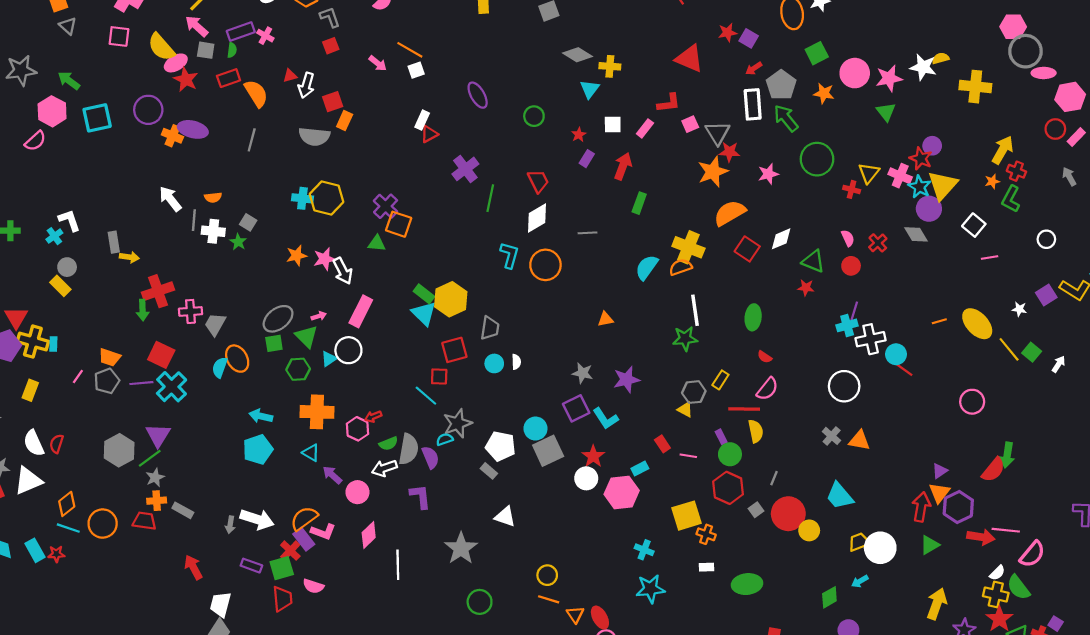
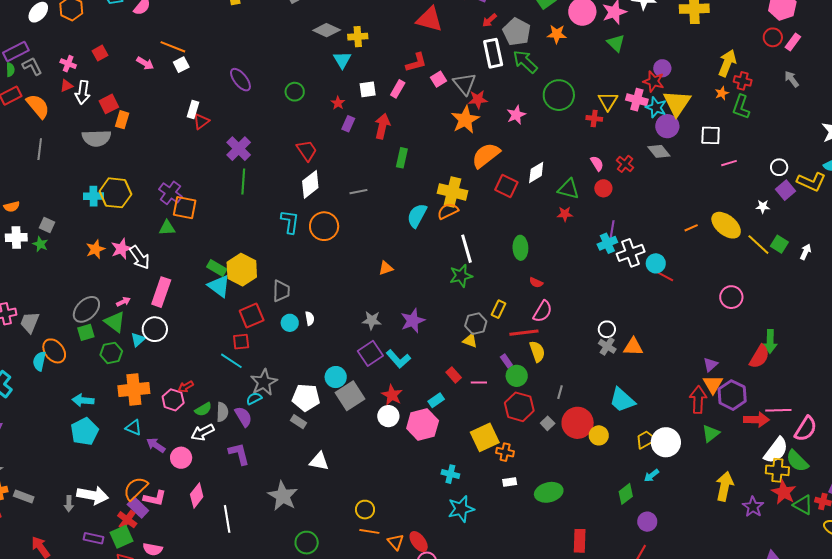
gray L-shape: (330, 17) -> (32, 66), moved
pink cross: (265, 36) -> (68, 64), moved
green line: (490, 198) -> (243, 182), moved
white square: (974, 225) -> (711, 135), turned -30
white circle: (1046, 239) -> (779, 167), moved
white circle: (844, 386) -> (607, 329), moved, size x0.6
gray semicircle: (409, 449) -> (222, 412), size x0.7
white semicircle: (997, 573) -> (776, 450), size x1.8

